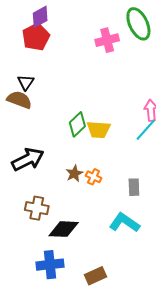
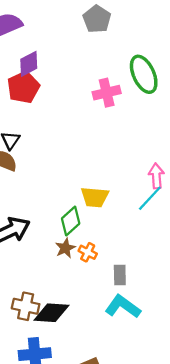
green diamond: (77, 124) -> (71, 221), moved
gray rectangle: (134, 187) -> (120, 275), moved
brown cross: (37, 208) -> (26, 306), moved

